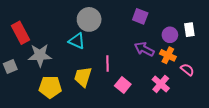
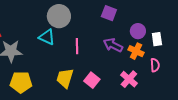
white rectangle: (189, 30) -> (157, 39), moved
pink line: (107, 63) -> (77, 46), moved
pink semicircle: (187, 70) -> (155, 65), turned 48
yellow trapezoid: (83, 77) -> (65, 78), moved

